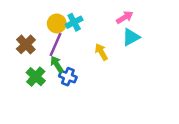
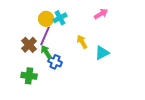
cyan triangle: (131, 37) -> (102, 53), moved
brown cross: (26, 44) -> (29, 45), moved
green cross: (36, 77) -> (29, 76), moved, turned -35

